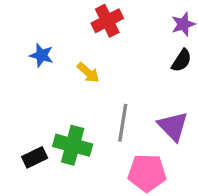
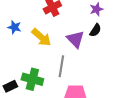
yellow arrow: (88, 73) -> (41, 37), size x1.5
purple triangle: (173, 126) -> (75, 39), moved

